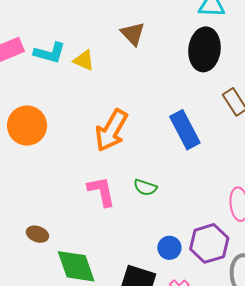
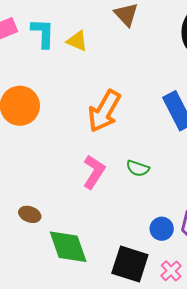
cyan L-shape: (50, 53) -> (43, 33), turned -104
pink L-shape: (101, 191) -> (94, 172), turned 44

